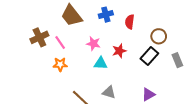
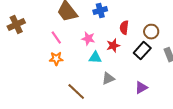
red semicircle: (130, 22) -> (124, 28), moved
brown cross: (39, 37) -> (16, 25), moved
gray triangle: (109, 92) -> (108, 79), moved, turned -40

